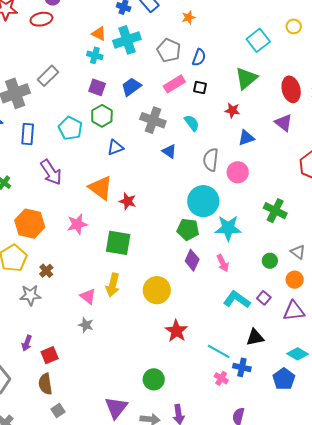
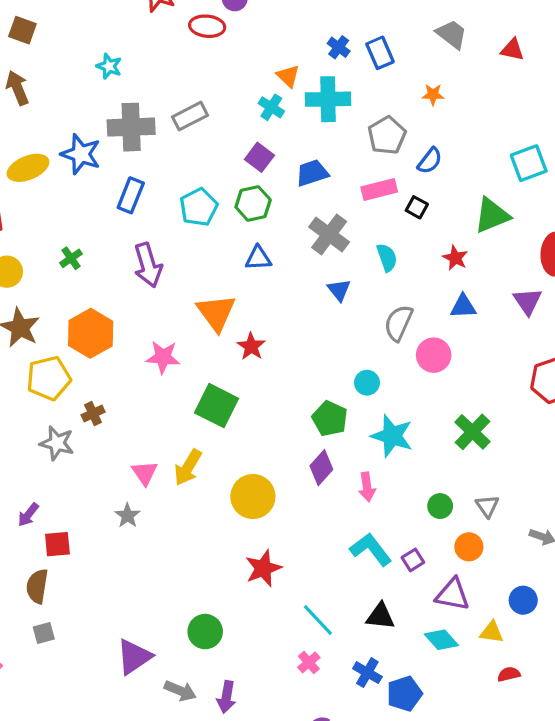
cyan circle: (203, 201) -> (367, 383), size x0.5
cyan diamond: (298, 354) -> (441, 640), moved
blue cross: (242, 367) -> (367, 673), moved

